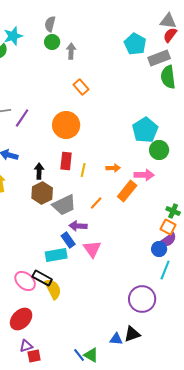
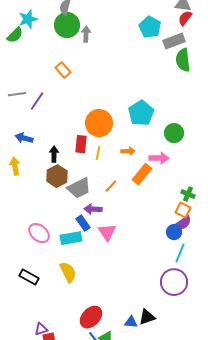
green circle: (52, 42) -> (67, 25), size x1.6
orange rectangle: (81, 87) -> (63, 70), moved
orange circle: (66, 125) -> (99, 123), moved
cyan pentagon: (145, 130) -> (141, 113), moved
black rectangle: (42, 278) -> (29, 277), moved
pink ellipse: (25, 281) -> (39, 233), moved
purple circle: (142, 299) -> (174, 282), moved
red ellipse: (21, 319) -> (91, 317), moved

